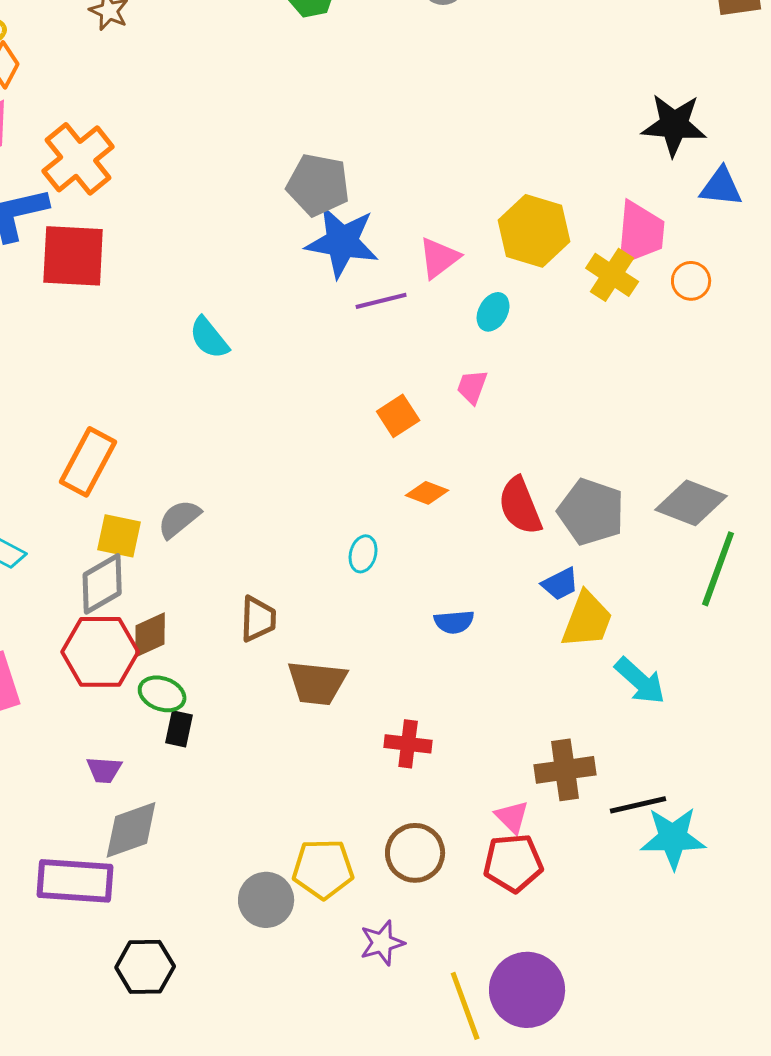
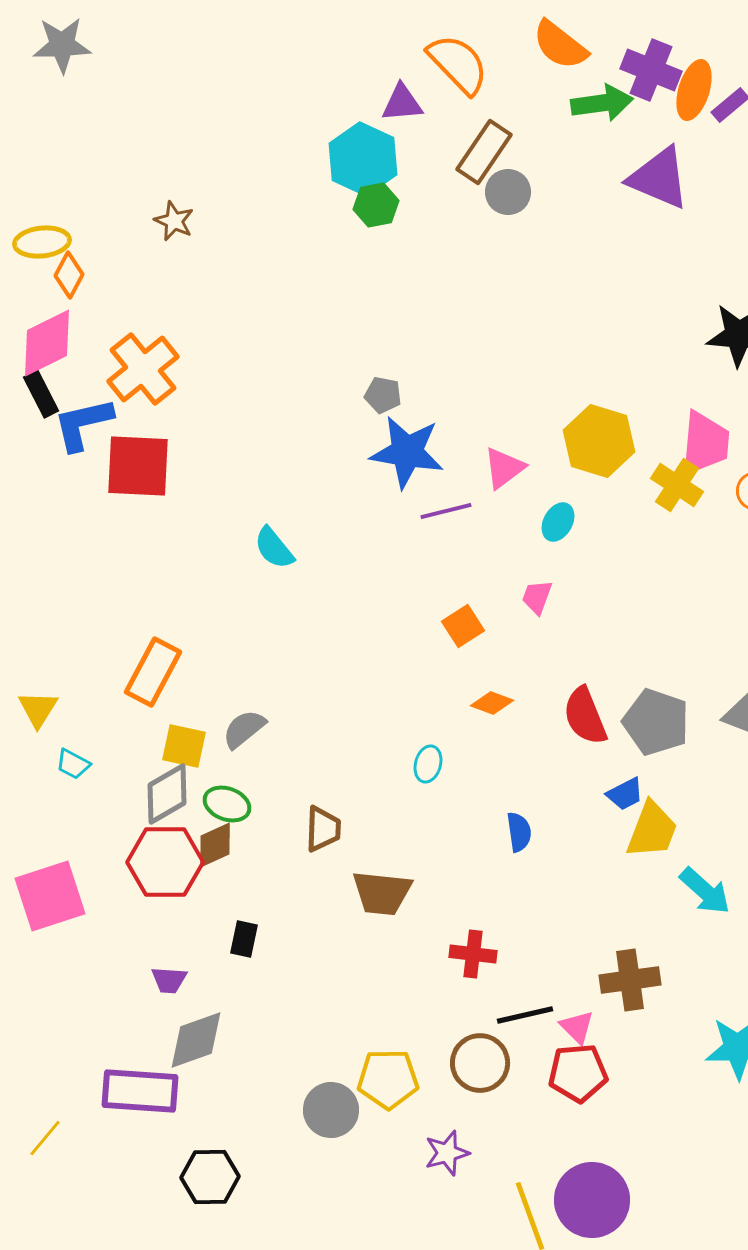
gray pentagon: (318, 185) -> (383, 395), size x0.6
blue semicircle: (454, 622) -> (519, 832), turned -93
green ellipse: (162, 694) -> (227, 804), moved
black line: (638, 805) -> (525, 1015), moved

